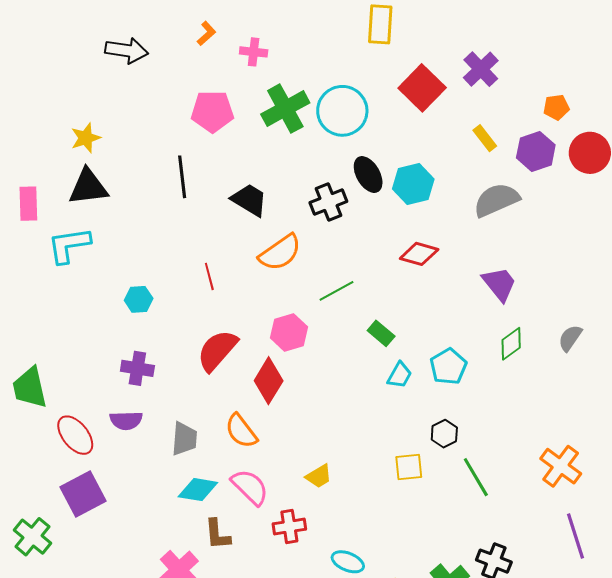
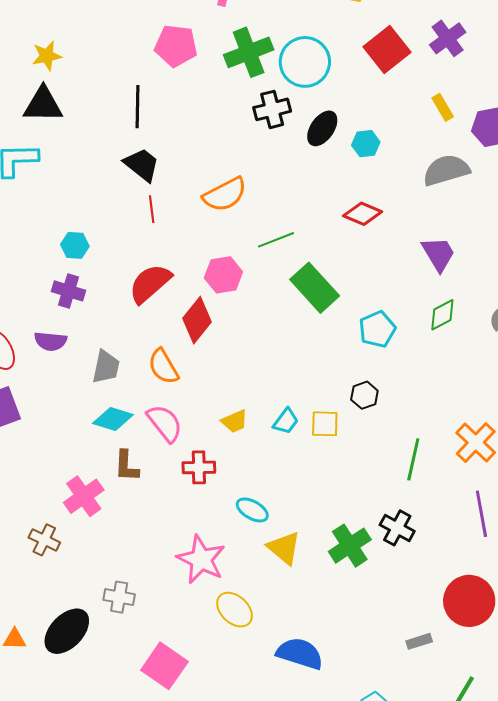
black ellipse: (368, 175) -> (322, 128), turned 57
cyan hexagon: (413, 184) -> (366, 144), size x0.7
black trapezoid: (249, 200) -> (142, 165), moved
black cross: (328, 202) -> (272, 109), moved
cyan hexagon: (139, 299) -> (75, 245), moved
green rectangle: (381, 333) -> (315, 288), size x1.8
cyan trapezoid: (400, 375) -> (286, 421), moved
green line: (476, 477) -> (413, 459), moved, turned 36

